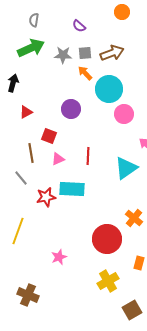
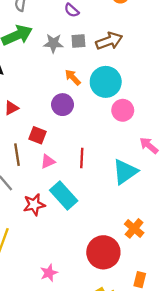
orange arrow: (85, 73) -> (73, 77), moved
cyan rectangle: (72, 189) -> (64, 196), turned 45

